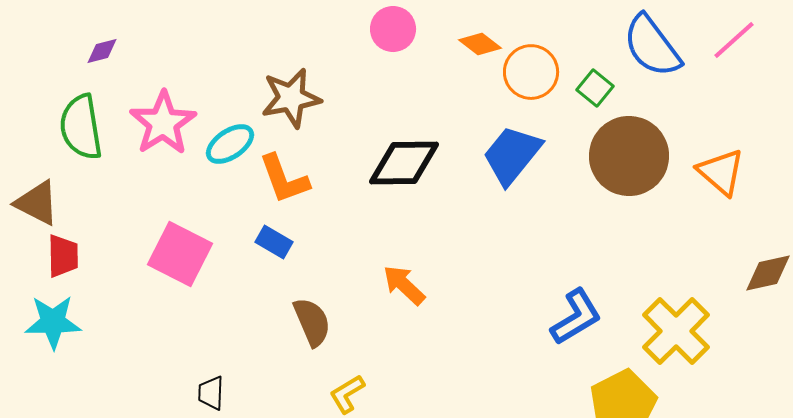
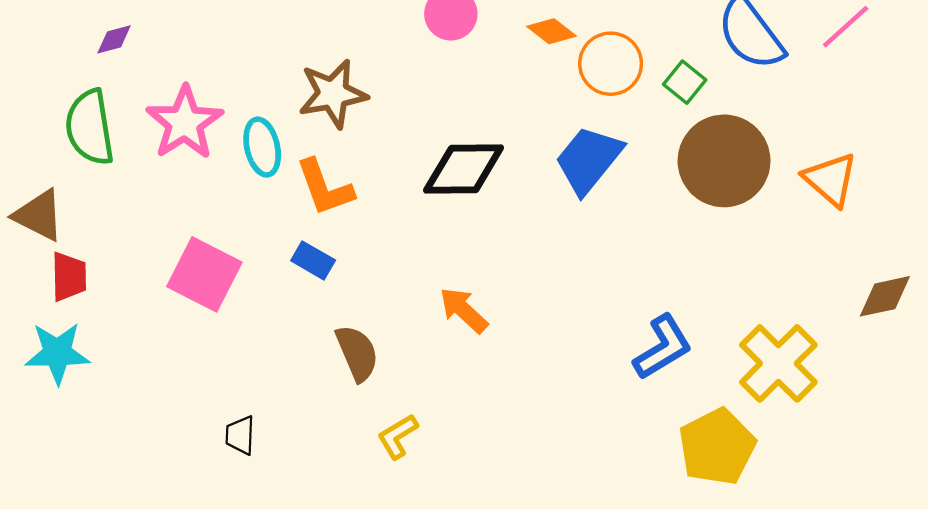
cyan ellipse: (230, 144) -> (262, 147), turned -69

